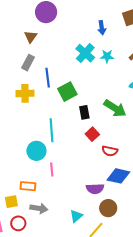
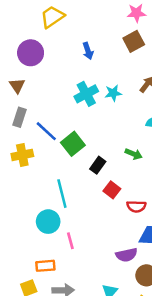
blue arrow: (102, 28) -> (88, 51), moved
cyan cross: (85, 53) -> (86, 94), turned 30
blue line: (48, 78) -> (46, 131), turned -30
green arrow: (115, 108) -> (134, 154), size x0.6
black rectangle: (84, 112) -> (98, 165), turned 56

